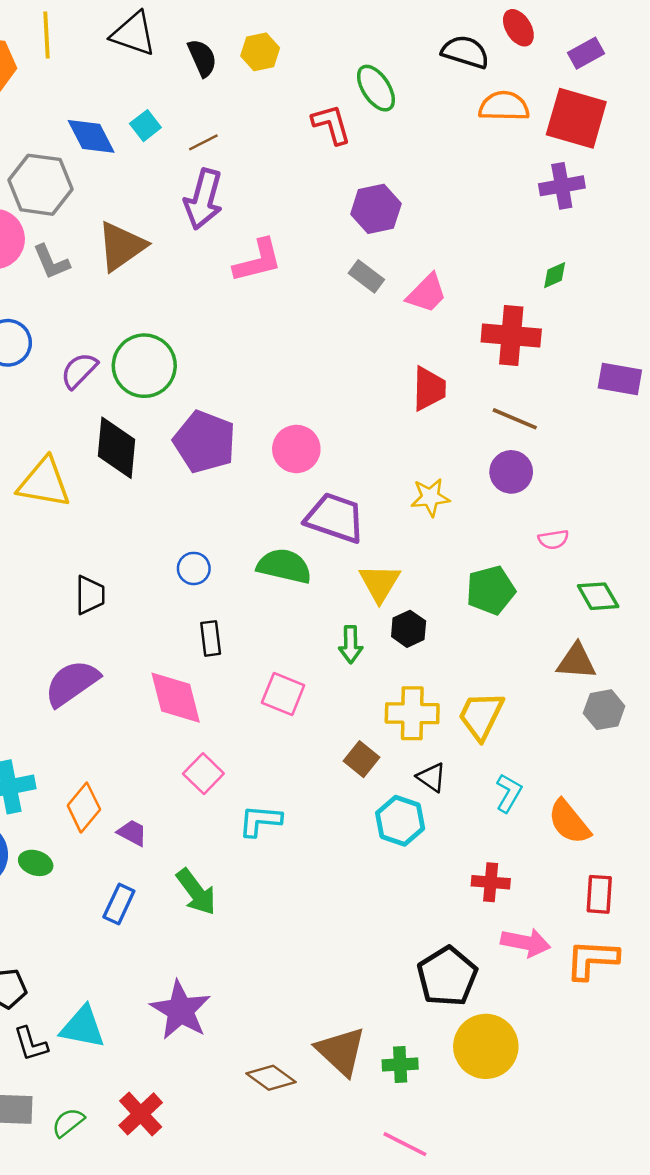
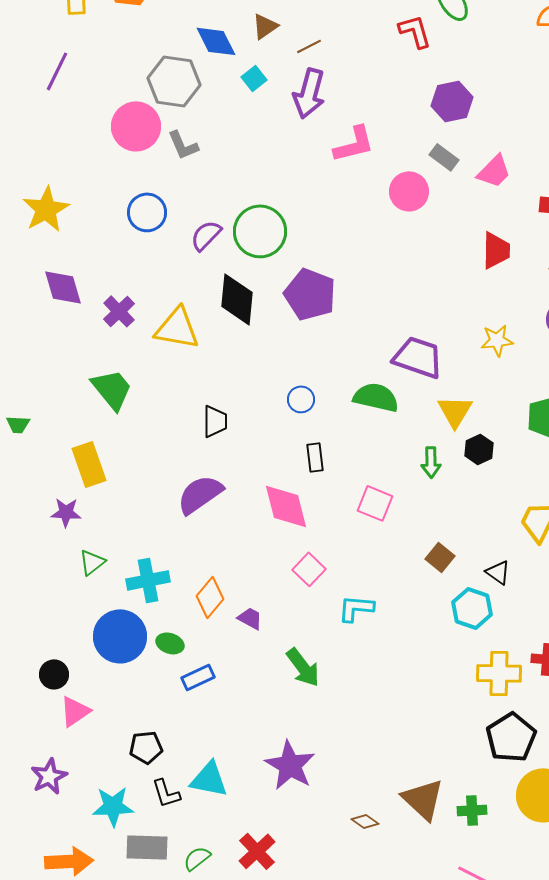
cyan square: (145, 126) -> (254, 78), moved
brown triangle: (121, 246) -> (265, 26), moved, size x0.6
pink circle: (296, 449) -> (409, 191), moved
yellow cross: (412, 713) -> (499, 673), moved
blue rectangle: (119, 904) -> (198, 677), moved, turned 40
brown diamond: (271, 1078) -> (365, 821), size x0.7

